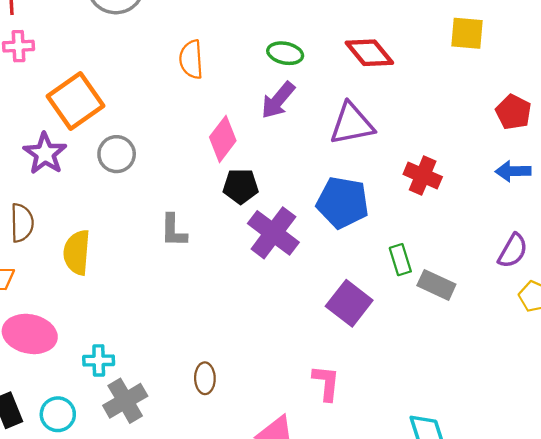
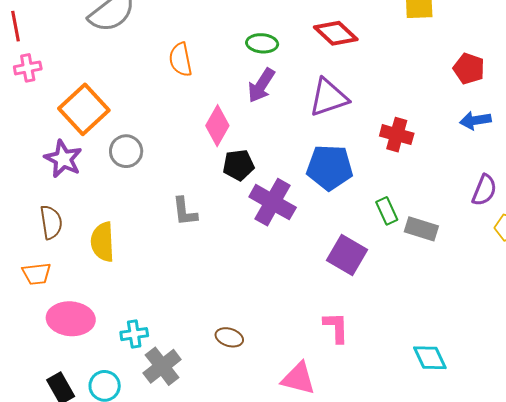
brown ellipse: (205, 378) -> (229, 337), turned -64

